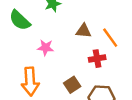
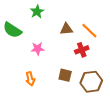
orange arrow: (30, 81) -> (30, 79), size x0.6
brown square: (72, 85) -> (65, 75), turned -32

